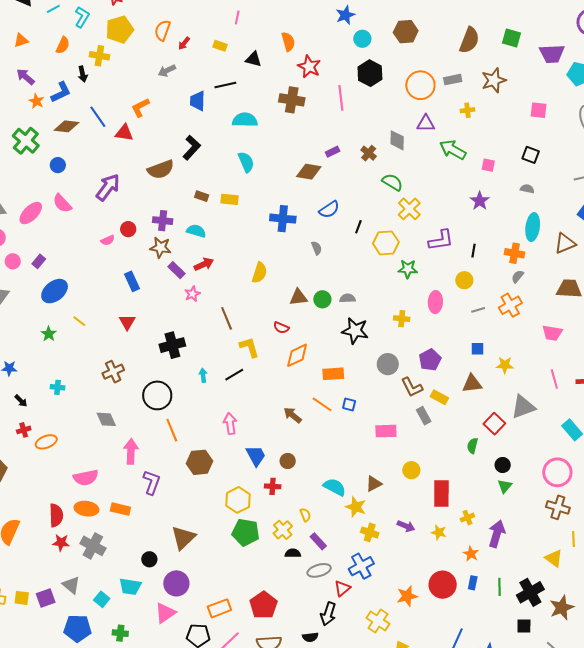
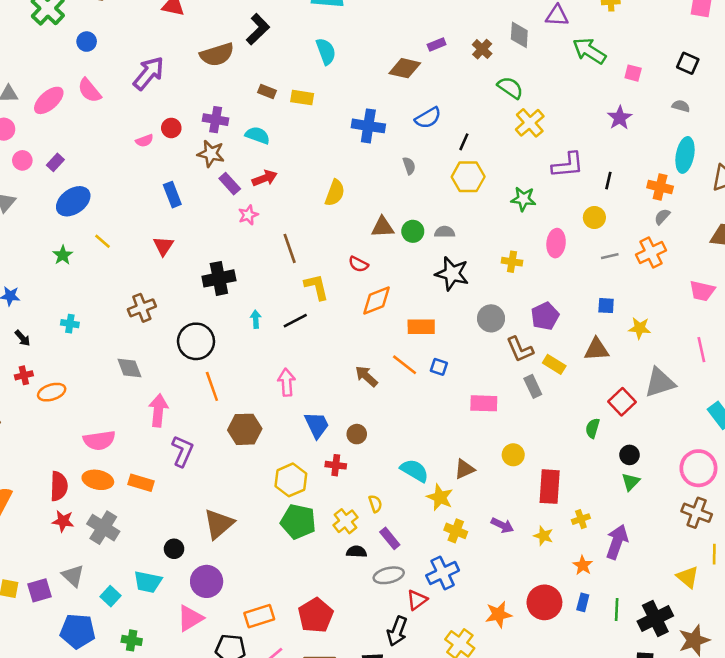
yellow hexagon: (386, 243) -> (468, 177), moved

